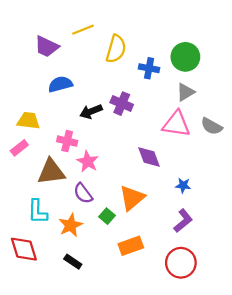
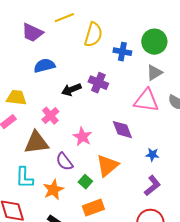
pink cross: (67, 141) -> (50, 116), turned 36
pink star: (88, 162) -> (82, 137), moved
orange rectangle: (131, 246) -> (93, 208), moved

